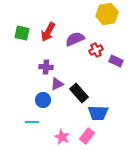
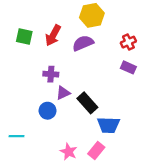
yellow hexagon: (107, 14) -> (92, 15), moved
red cross: (96, 50) -> (128, 42), moved
cyan line: (32, 122) -> (17, 136), moved

